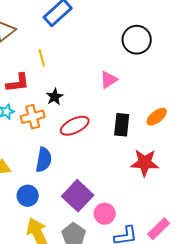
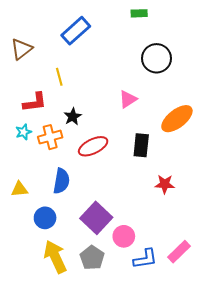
orange ellipse: (157, 117) -> (177, 119), moved, size x1.5
red star: (145, 163) -> (165, 184), size x0.7

